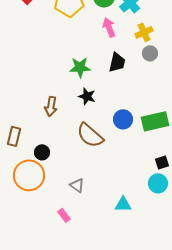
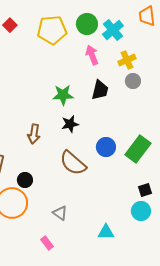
black star: (87, 96) -> (70, 124), turned -30
green rectangle: (155, 121) -> (138, 149), turned -40

